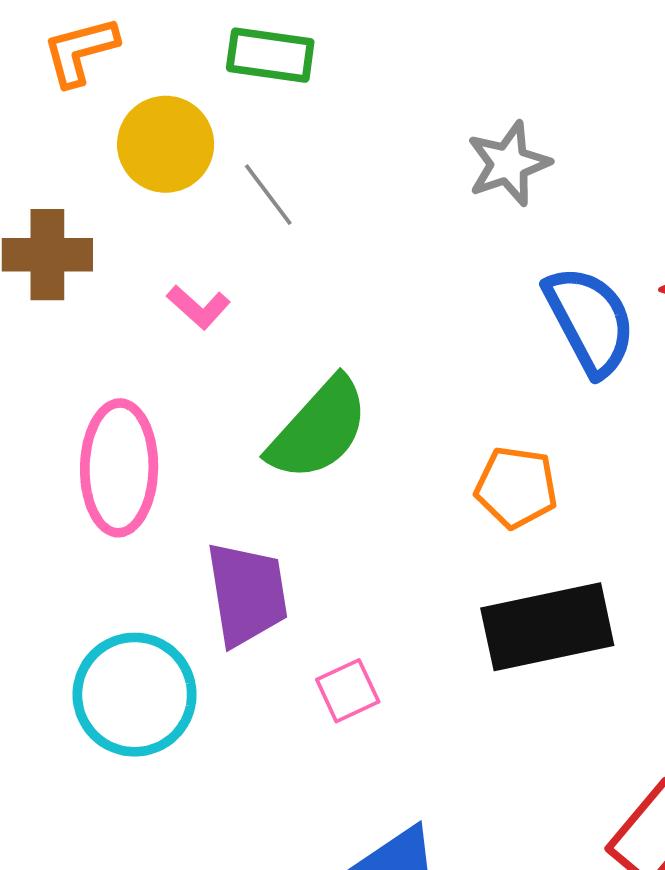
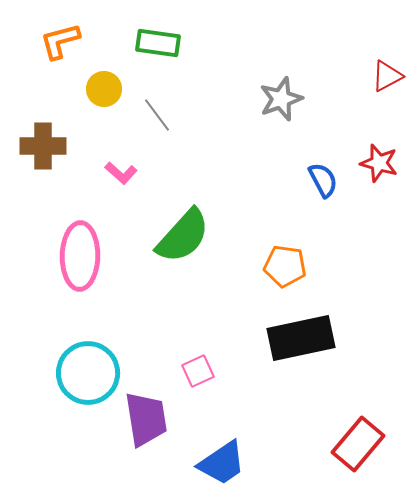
yellow circle: (166, 144) -> (104, 89), size x0.7
blue semicircle: (590, 321) -> (323, 180), size x0.6
purple trapezoid: (247, 594) -> (146, 419), moved

